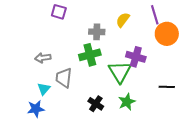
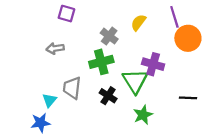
gray cross: (97, 32) -> (109, 36), turned 35
gray arrow: (43, 58) -> (55, 48), moved
black cross: (96, 104) -> (108, 96), moved

